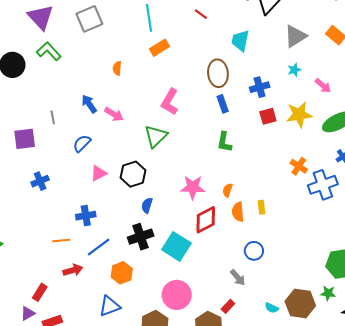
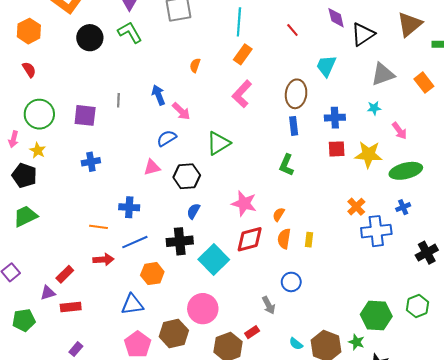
orange rectangle: (159, 48) -> (243, 54), turned -36
pink L-shape: (170, 102) -> (242, 94), moved
blue semicircle: (82, 143) -> (167, 138), moved

